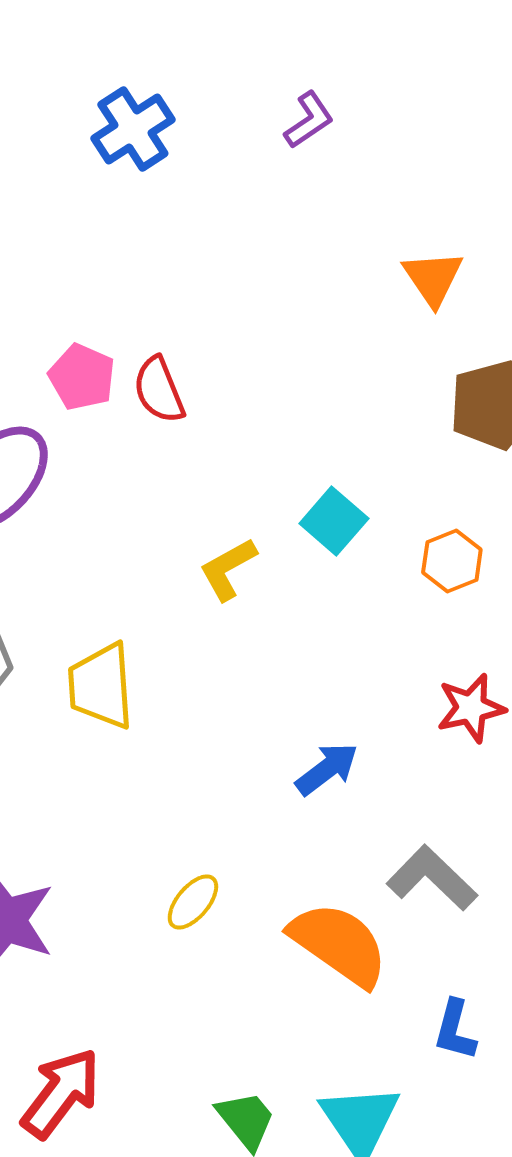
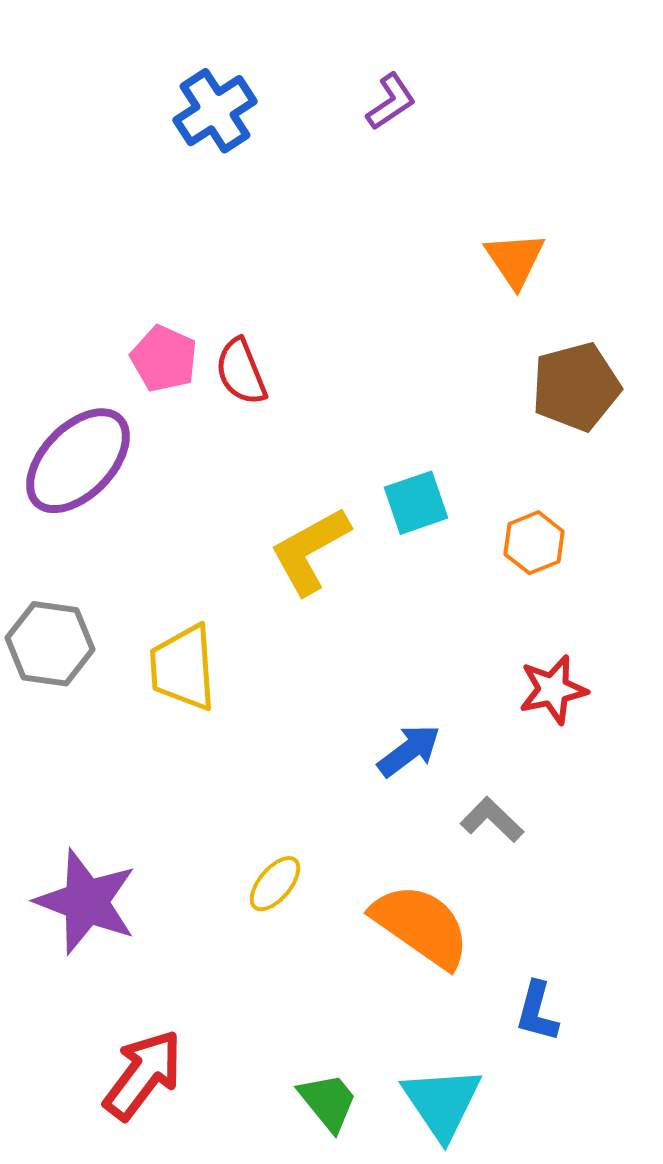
cyan square: (334, 521) -> (416, 503), turned 30
yellow L-shape: (228, 569) -> (310, 551), size x1.4
gray L-shape: (432, 878) -> (492, 820), moved, size x0.7

